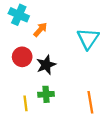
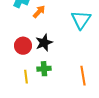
red circle: (22, 57) -> (23, 46), moved

